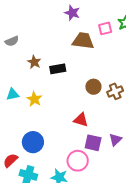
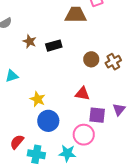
yellow star: (34, 99) -> (38, 99), moved
blue circle: (33, 142) -> (48, 121), moved

